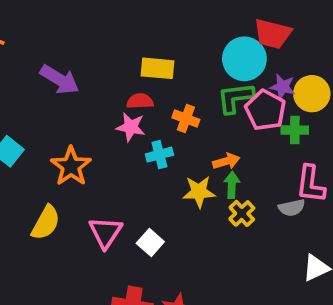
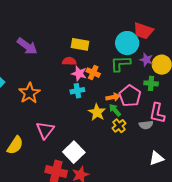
pink pentagon: (265, 110) -> (130, 96), moved
pink star: (131, 127) -> (79, 74), moved
green arrow: (232, 185) -> (115, 110), turned -48
yellow star: (199, 192) -> (97, 112), turned 30
yellow semicircle: (46, 223) -> (15, 145), moved
white square: (150, 242) -> (74, 152), moved, size x1.5

